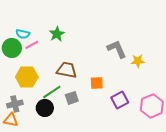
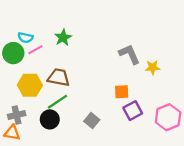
brown trapezoid: (67, 70) -> (59, 77), moved
orange square: (97, 83) -> (122, 92), moved
gray square: (72, 98) -> (92, 121), moved, turned -32

